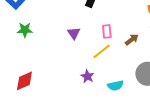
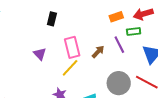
pink rectangle: (107, 31) -> (72, 47), size x1.5

